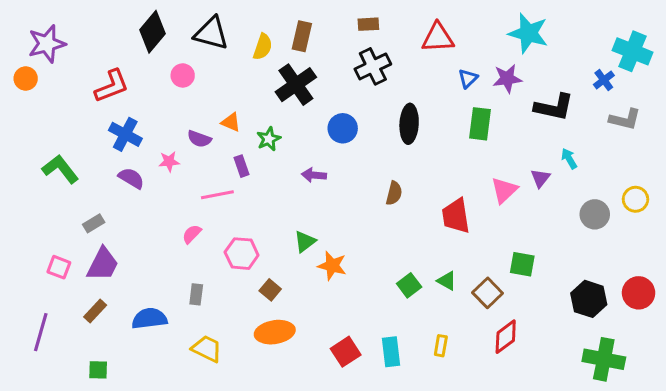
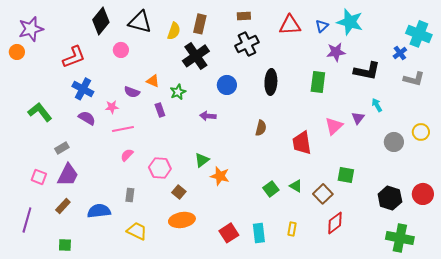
blue triangle: (468, 78) -> (322, 26), moved
pink line: (217, 195) -> (123, 129), moved

